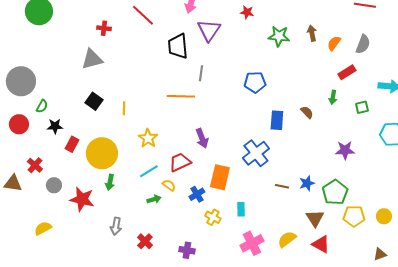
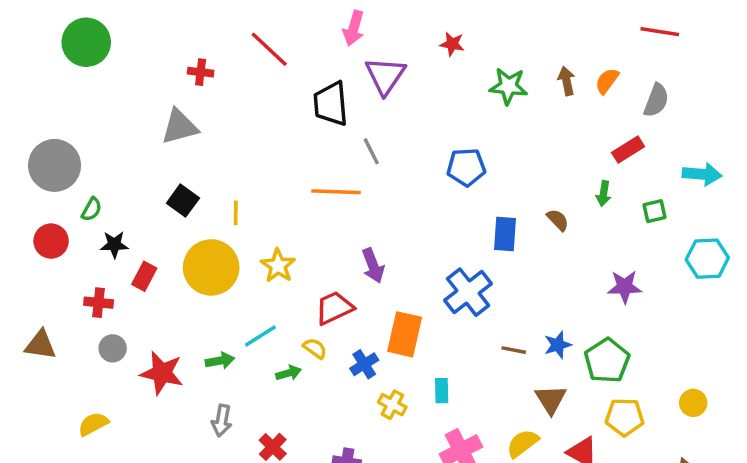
orange semicircle: (334, 43) -> (607, 81), moved
gray line: (201, 73) -> (371, 151), turned -35
yellow circle: (102, 153) -> (211, 267), moved
red cross: (35, 165) -> (99, 303), moved, turned -35
cyan line: (149, 171) -> (260, 336), moved
green arrow: (110, 182) -> (220, 361), moved, turned -112
yellow pentagon: (354, 216) -> (625, 417), moved
brown triangle: (315, 218) -> (551, 399), moved

